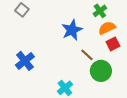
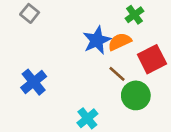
orange semicircle: (107, 28) -> (120, 42), moved
red square: (113, 44) -> (152, 59), size x1.5

